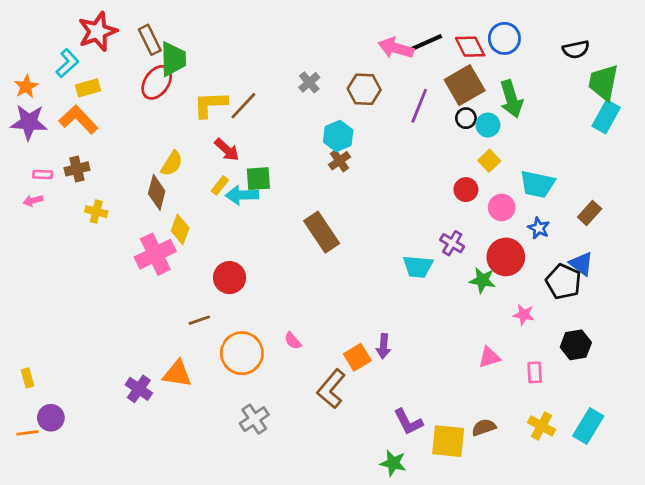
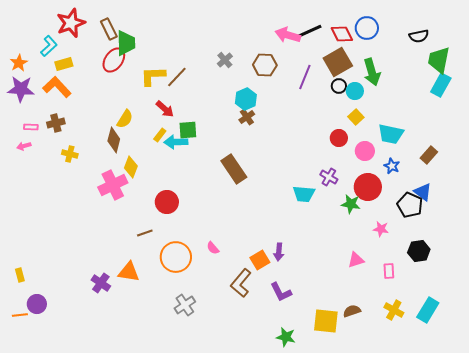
purple L-shape: (408, 422) -> (281, 292), moved

